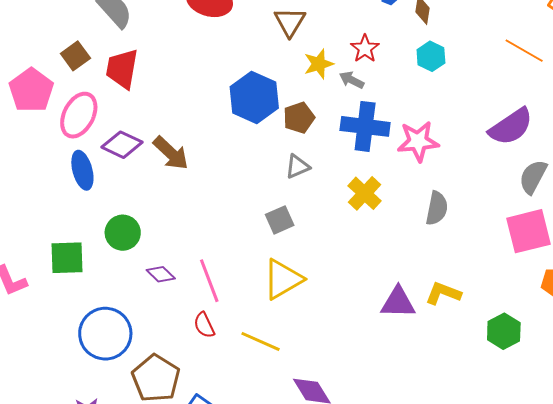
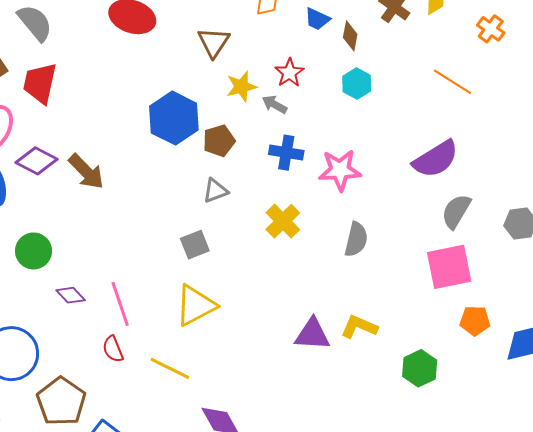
blue cross: (365, 126) -> (286, 153), size x0.7

